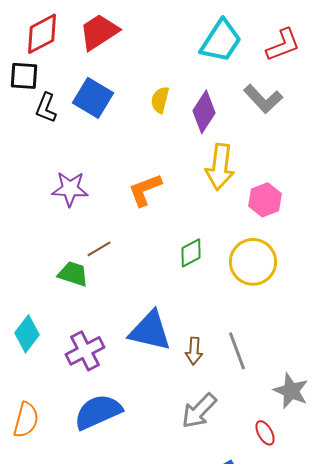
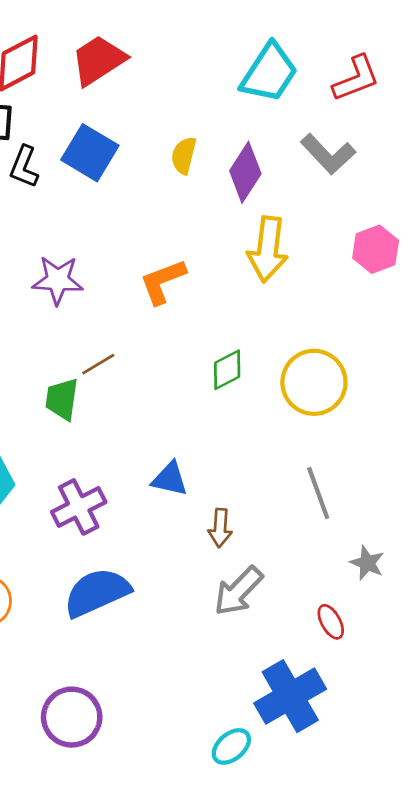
pink hexagon: (265, 200) -> (376, 249), moved
green trapezoid: (73, 274) -> (62, 399), turned -100
blue triangle: (150, 331) -> (170, 479), size x0.6
brown arrow: (194, 351) -> (220, 528), moved
gray line: (237, 351) -> (318, 493), moved
gray star: (291, 391) -> (367, 563), size x0.7

